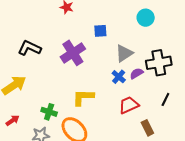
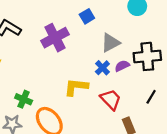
blue square: (100, 31) -> (87, 16), turned -32
yellow L-shape: (83, 97) -> (76, 87), moved
red trapezoid: (129, 105) -> (111, 99), turned 65

